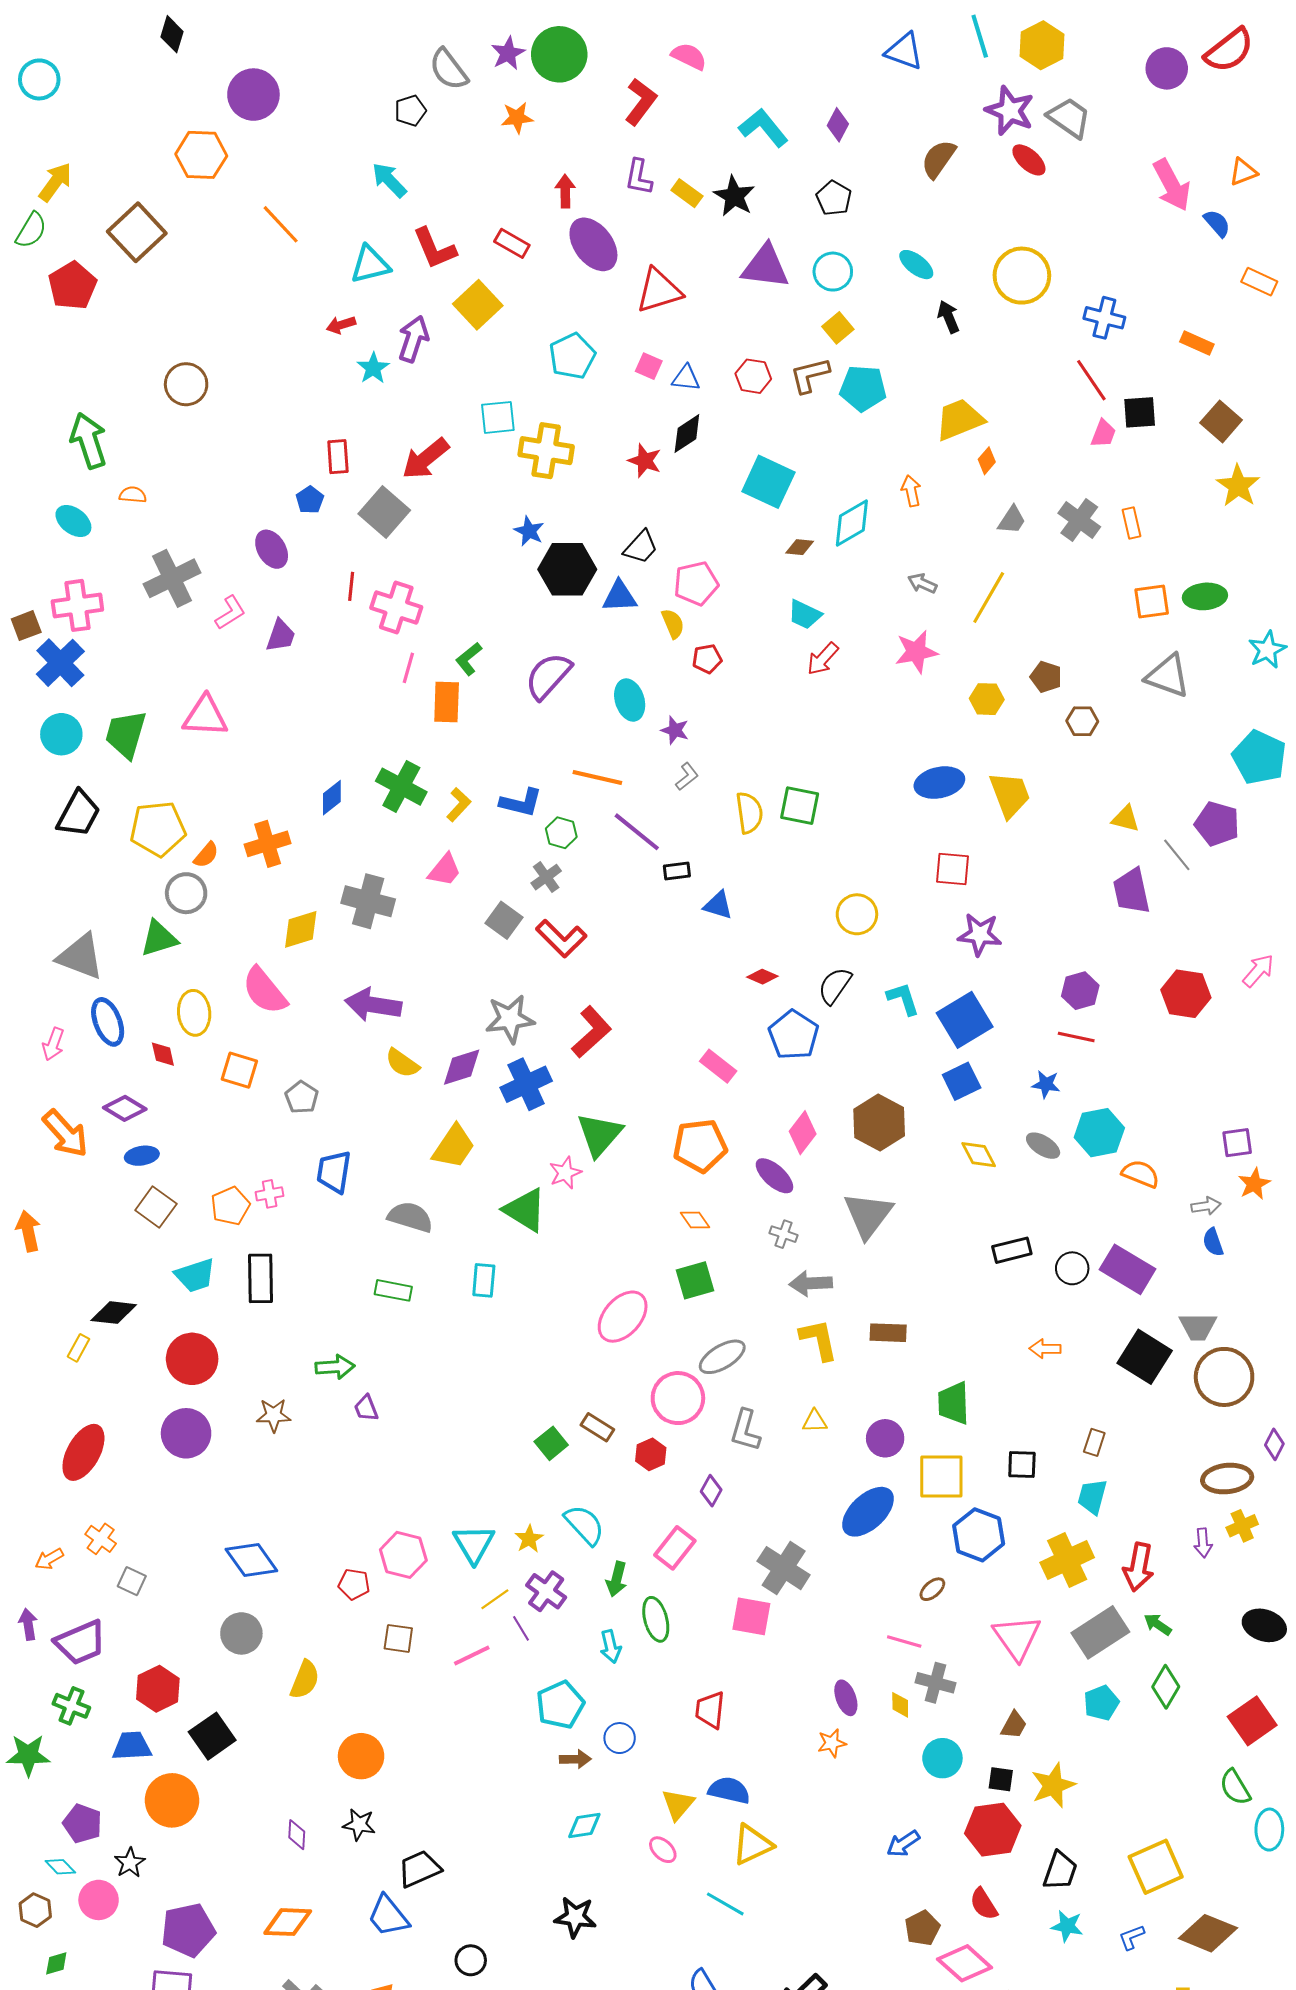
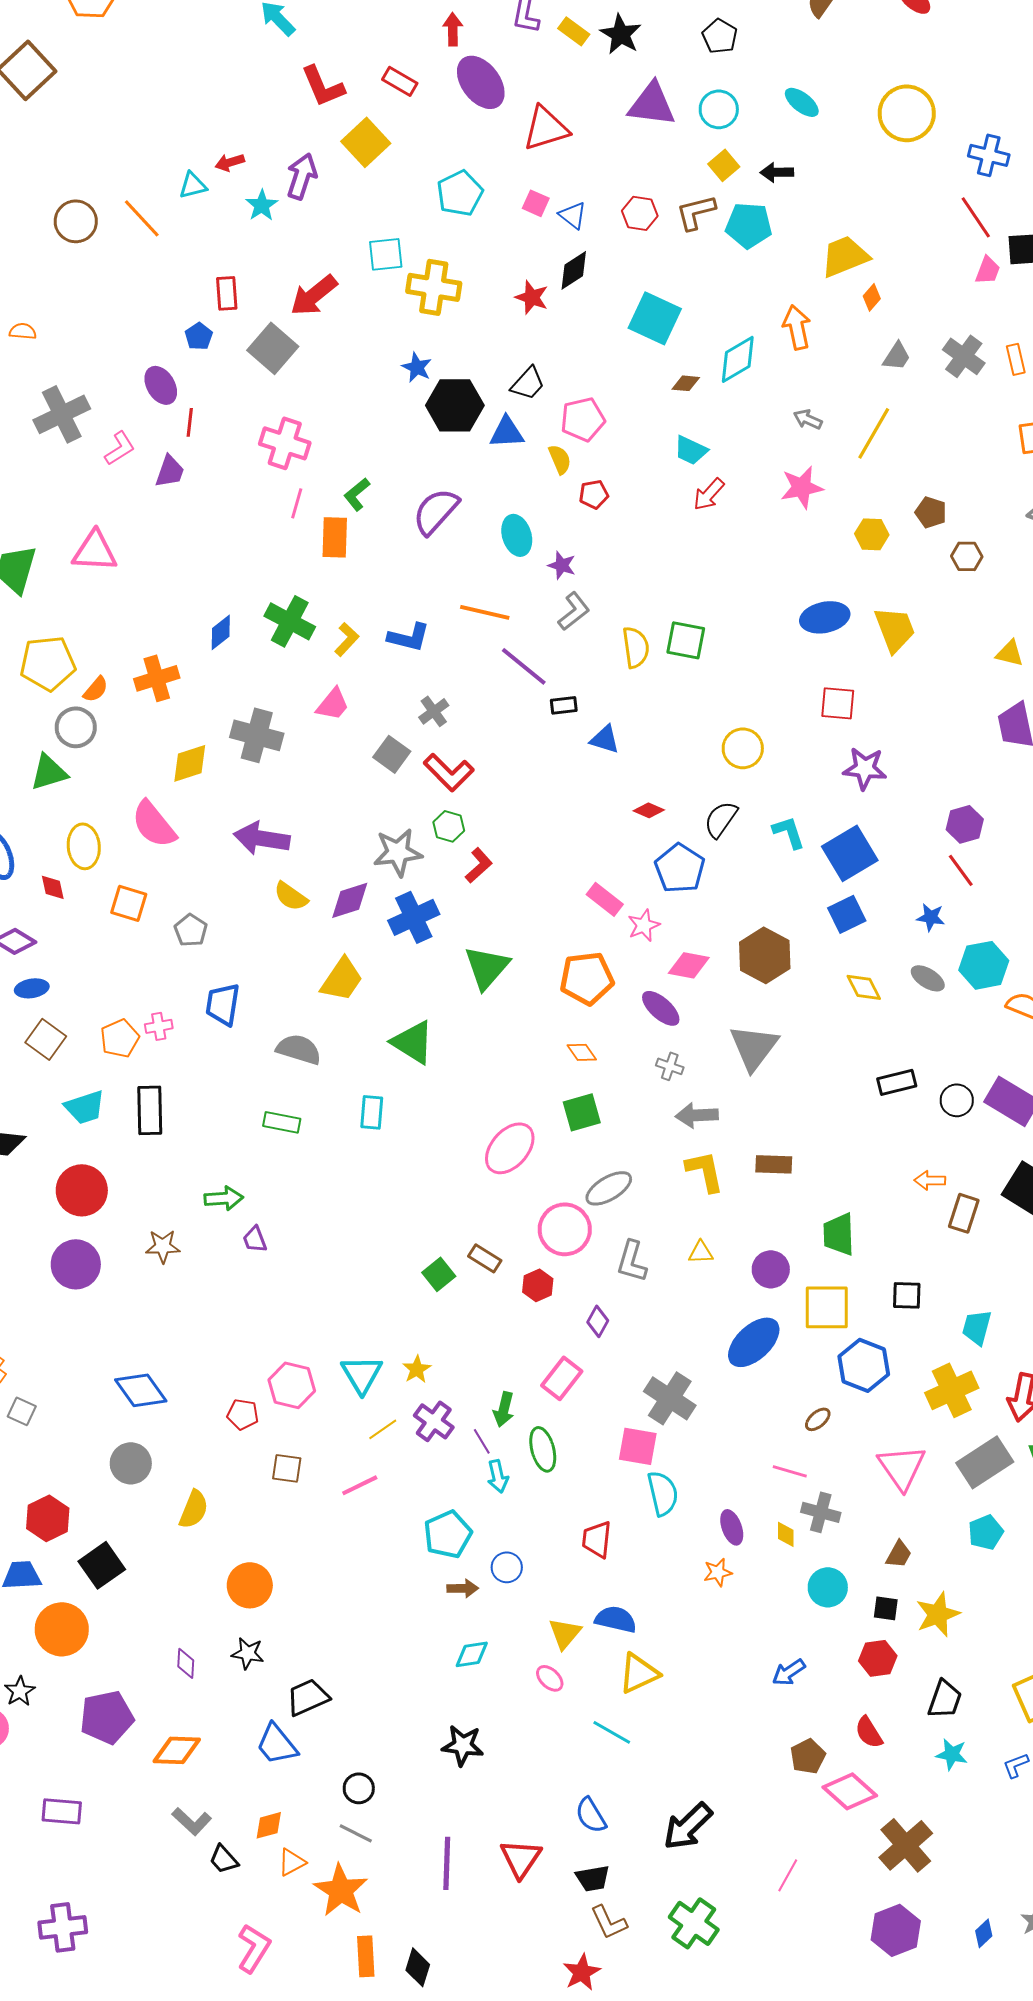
orange line: (281, 224) -> (142, 218), moved
cyan triangle: (370, 265) -> (193, 185), moved, size x0.7
black arrow: (948, 317) -> (777, 172), moved, turned -68
blue triangle: (686, 378) -> (573, 215), turned 32
orange arrow: (911, 491) -> (797, 327), size x1.4
red line: (351, 586) -> (190, 422), moved
gray L-shape: (687, 776) -> (574, 611), size x1.4
green hexagon: (561, 833) -> (449, 826), moved
red L-shape: (591, 1032) -> (479, 865), size x0.7
red line: (1076, 1037) -> (961, 870), turned 42
pink diamond: (803, 1133) -> (689, 965), turned 63
pink star: (565, 1173) -> (644, 925), moved
brown rectangle: (1094, 1442) -> (964, 1213), moved, size x1.4
cyan semicircle: (584, 1525) -> (663, 1493), moved, turned 30
purple line: (521, 1628) -> (482, 1441), moved
red hexagon: (993, 1830) -> (878, 1658), size x0.7
purple pentagon: (188, 1930) -> (107, 1717), moved

